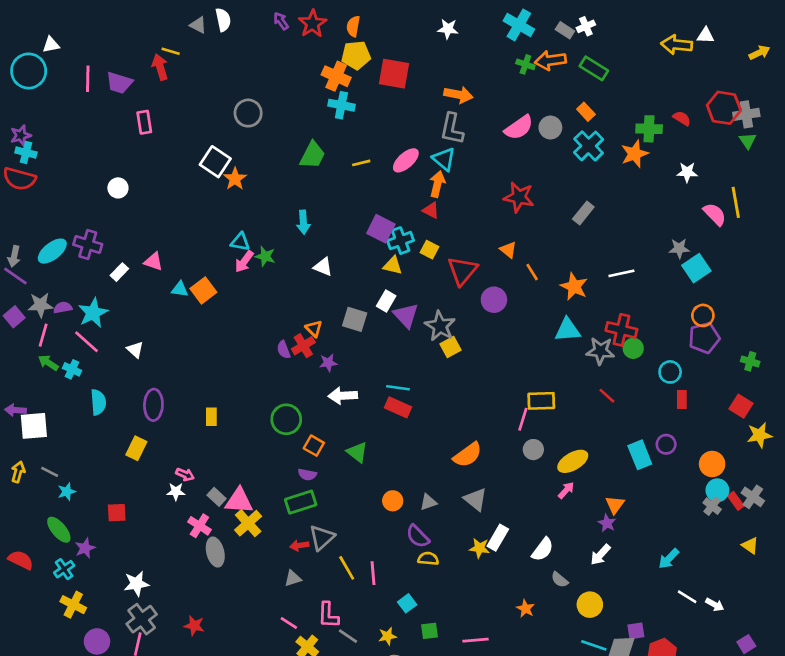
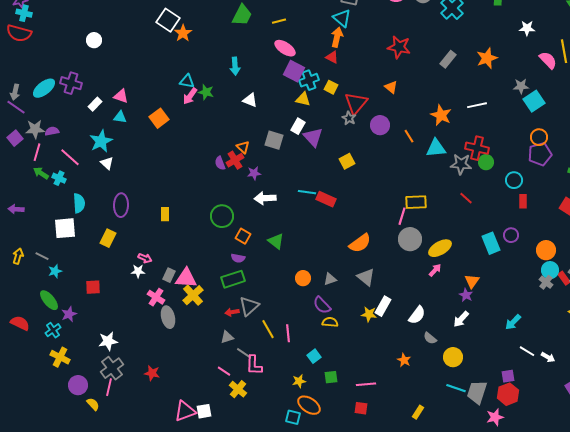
orange star: (635, 154) -> (487, 58), moved
pink ellipse: (406, 160) -> (285, 48), moved, turned 75
orange line: (532, 272) -> (409, 136), moved
cyan triangle: (180, 289) -> (120, 117), moved
cyan star: (93, 313) -> (101, 141), moved
gray star: (440, 326) -> (349, 118), moved, size x0.6
red rectangle: (398, 407) -> (326, 199), moved
white square: (34, 426) -> (65, 228), moved
gray circle: (533, 450) -> (410, 239), size x1.5
gray rectangle: (217, 497) -> (169, 275), turned 72
purple square: (636, 631) -> (508, 376), moved
gray line: (348, 636) -> (244, 353), moved

